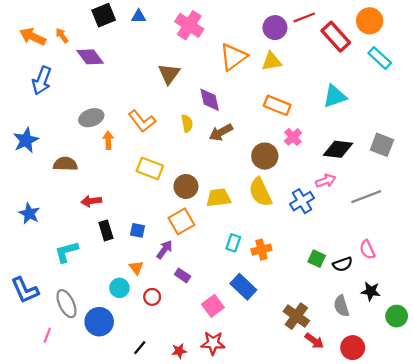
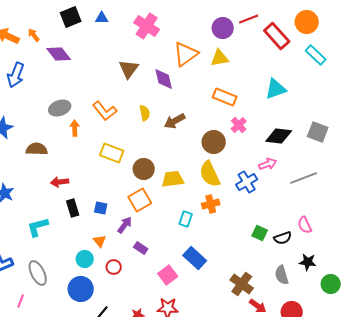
purple diamond: (210, 100) -> (164, 79), moved
orange cross: (261, 250) -> (211, 204), moved
blue circle: (99, 322) -> (81, 289), moved

